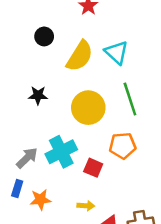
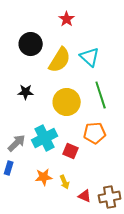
black circle: (44, 36) -> (31, 44), size x1.5
orange star: (40, 200) -> (44, 177), moved
yellow arrow: (86, 206) -> (65, 182), turned 64

